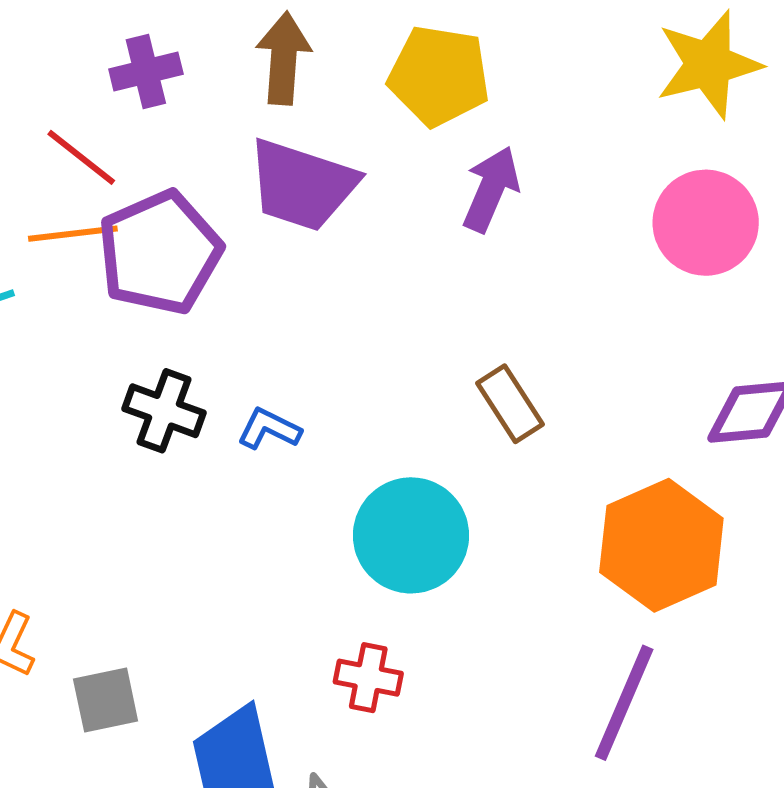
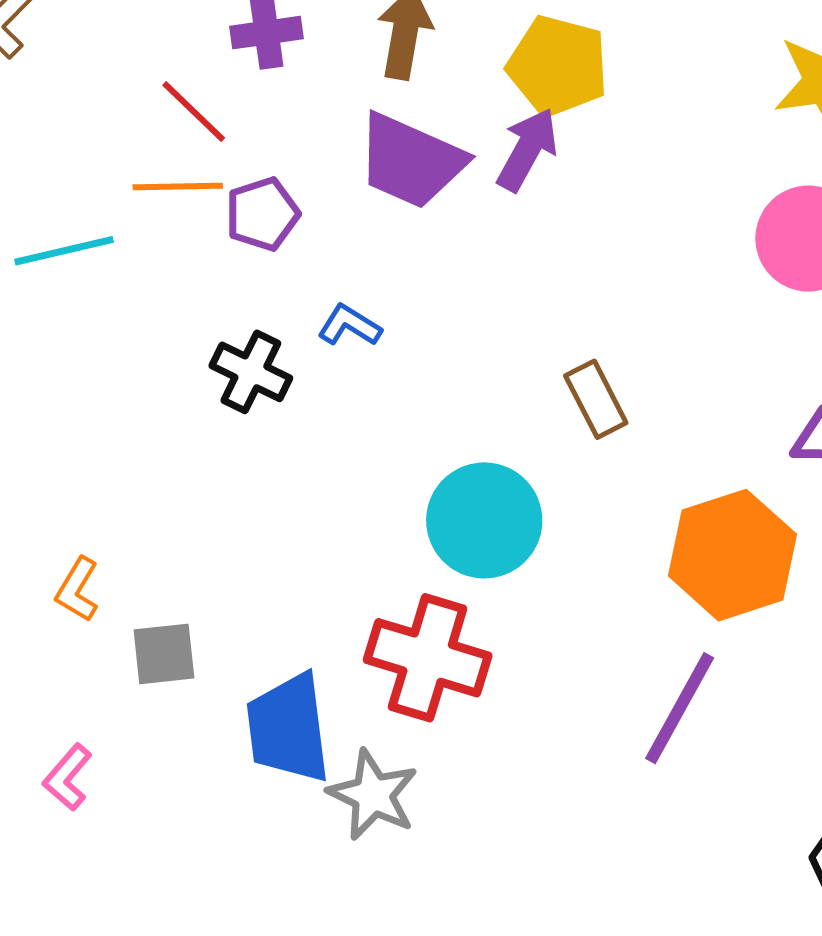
purple arrow: (491, 189) -> (527, 150), moved
purple pentagon: (160, 253) -> (262, 214), size x0.6
blue L-shape: (269, 429) -> (349, 325), moved
red cross: (368, 678) -> (428, 658), size x1.8

